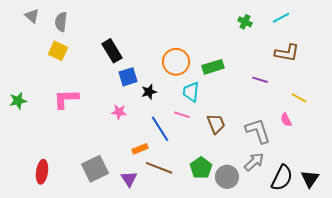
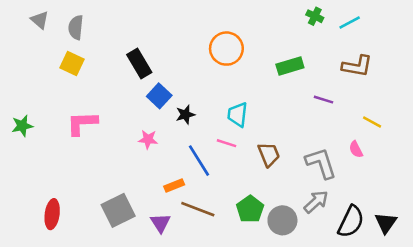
green cross: (245, 22) -> (315, 16), moved
orange circle: (176, 62) -> (226, 49), moved
green rectangle: (213, 67) -> (290, 66), moved
blue square: (128, 77) -> (159, 96), turned -30

